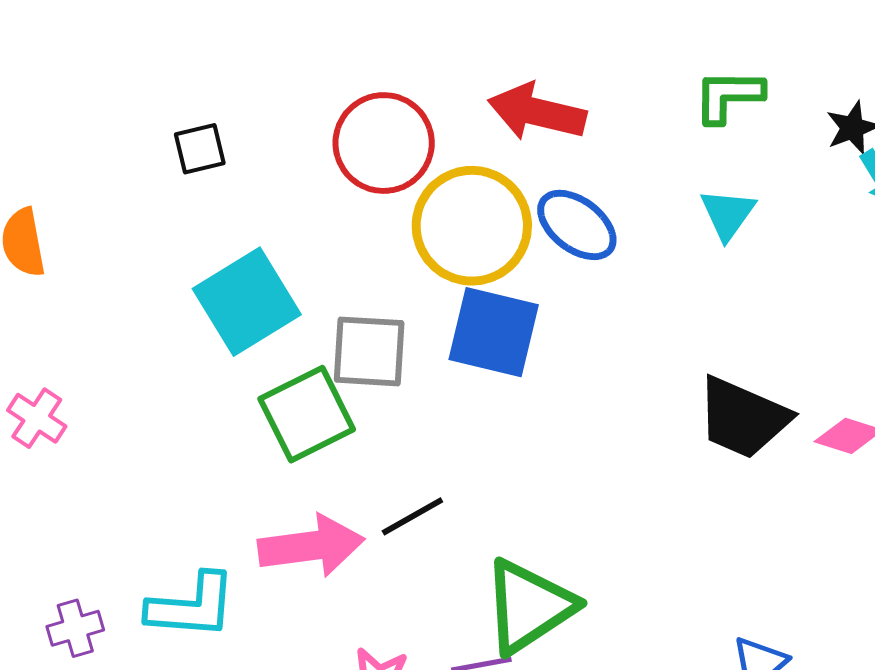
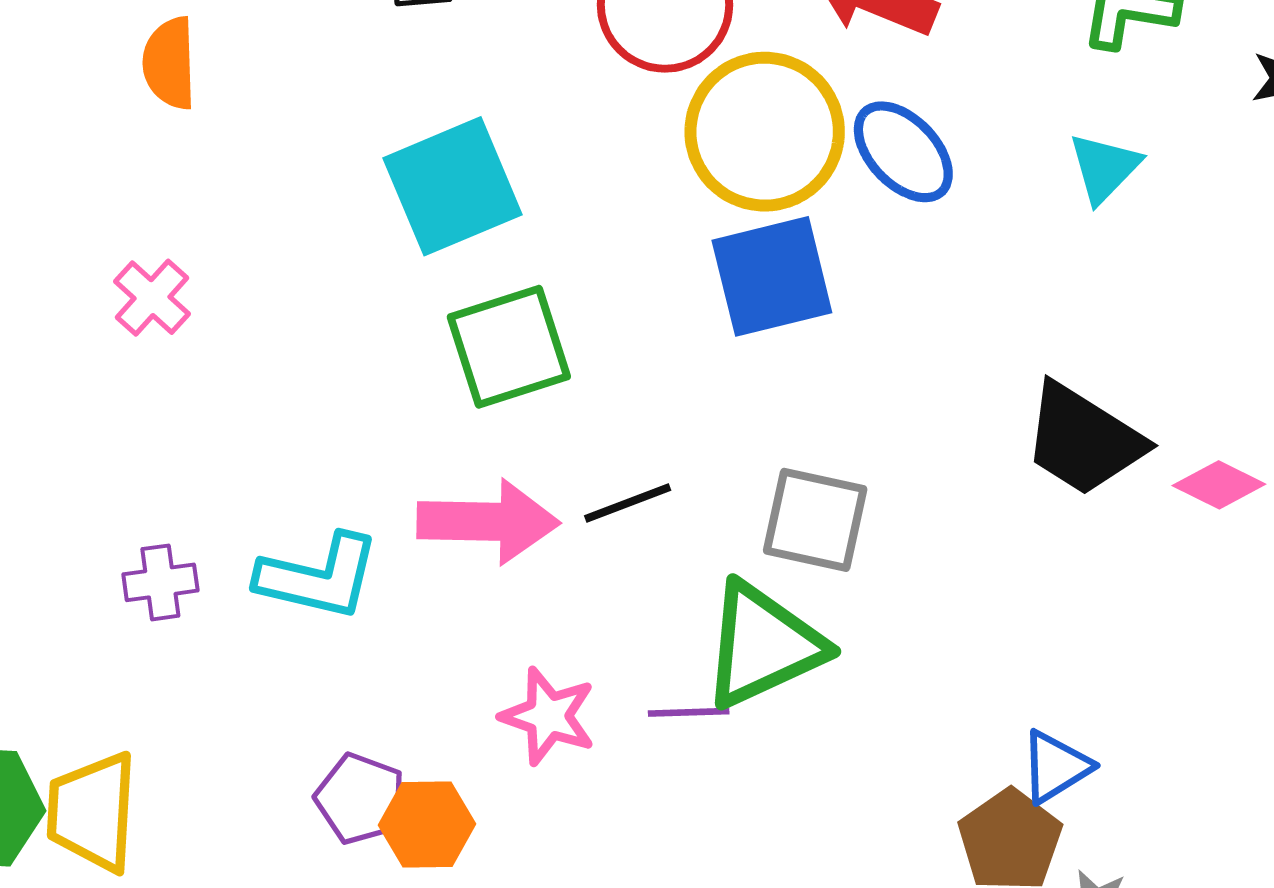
blue square: (494, 332) -> (772, 276), turned -36
gray square: (369, 351) -> (815, 520), moved

